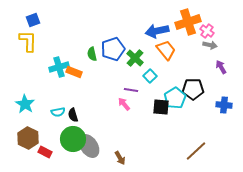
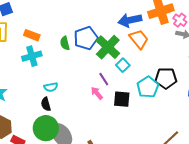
green cross: (135, 58) -> (108, 47), size x1.4
orange rectangle: (74, 72) -> (32, 35), moved
purple line: (131, 90) -> (104, 79), turned 48
black square: (161, 107) -> (122, 99), moved
cyan semicircle: (58, 112) -> (51, 87), moved

